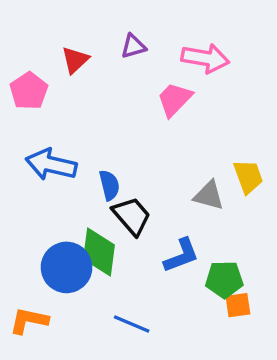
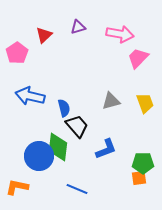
pink trapezoid: (175, 99) -> (138, 58), moved
gray triangle: (209, 195) -> (111, 101), moved, turned -30
green pentagon: (224, 279) -> (143, 163), moved

